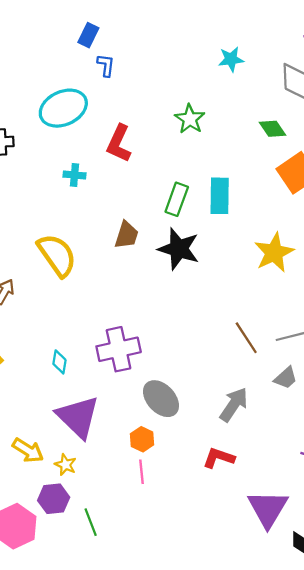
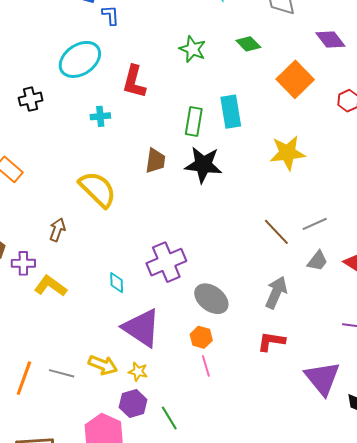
green diamond: (272, 129) -> (248, 44), moved
yellow star: (274, 253) -> (287, 153), turned 30

